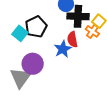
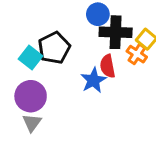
purple circle: (33, 64) -> (31, 96), moved
gray triangle: (21, 78) -> (32, 123), size x0.6

